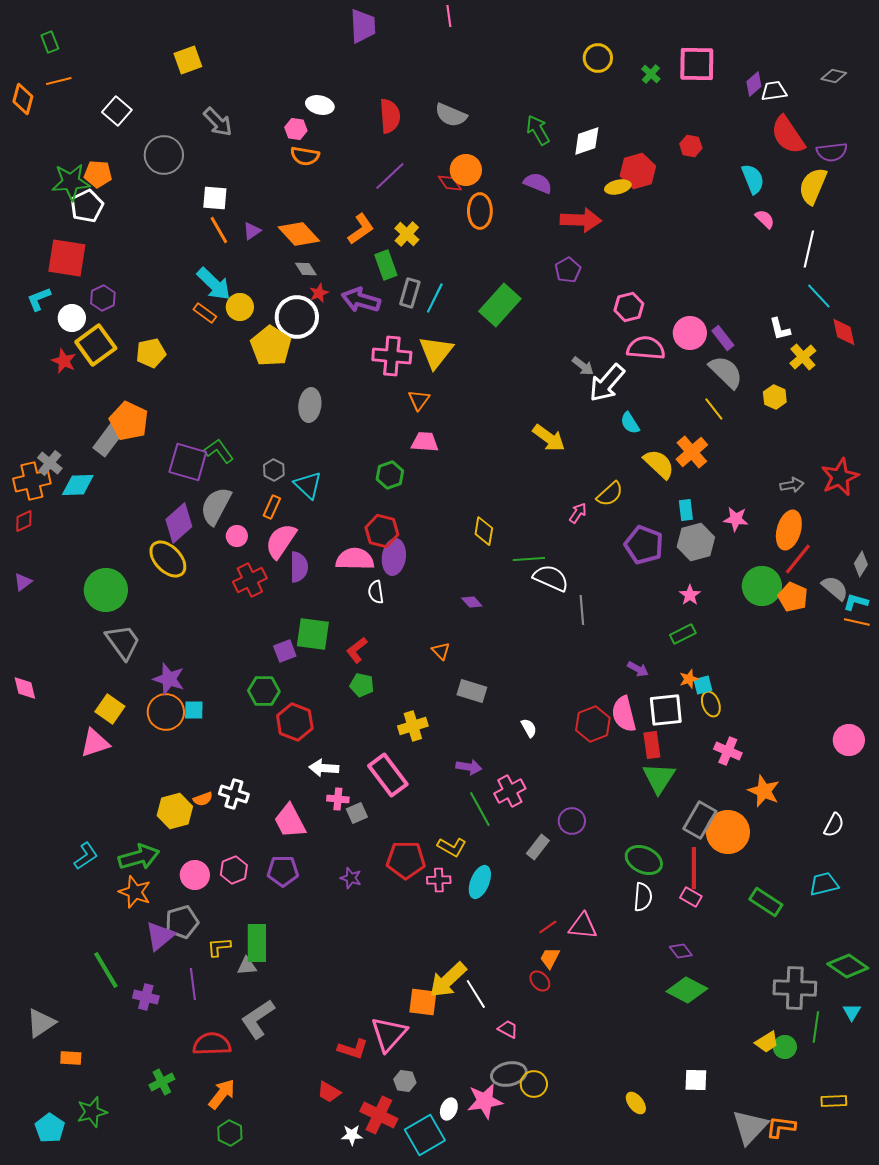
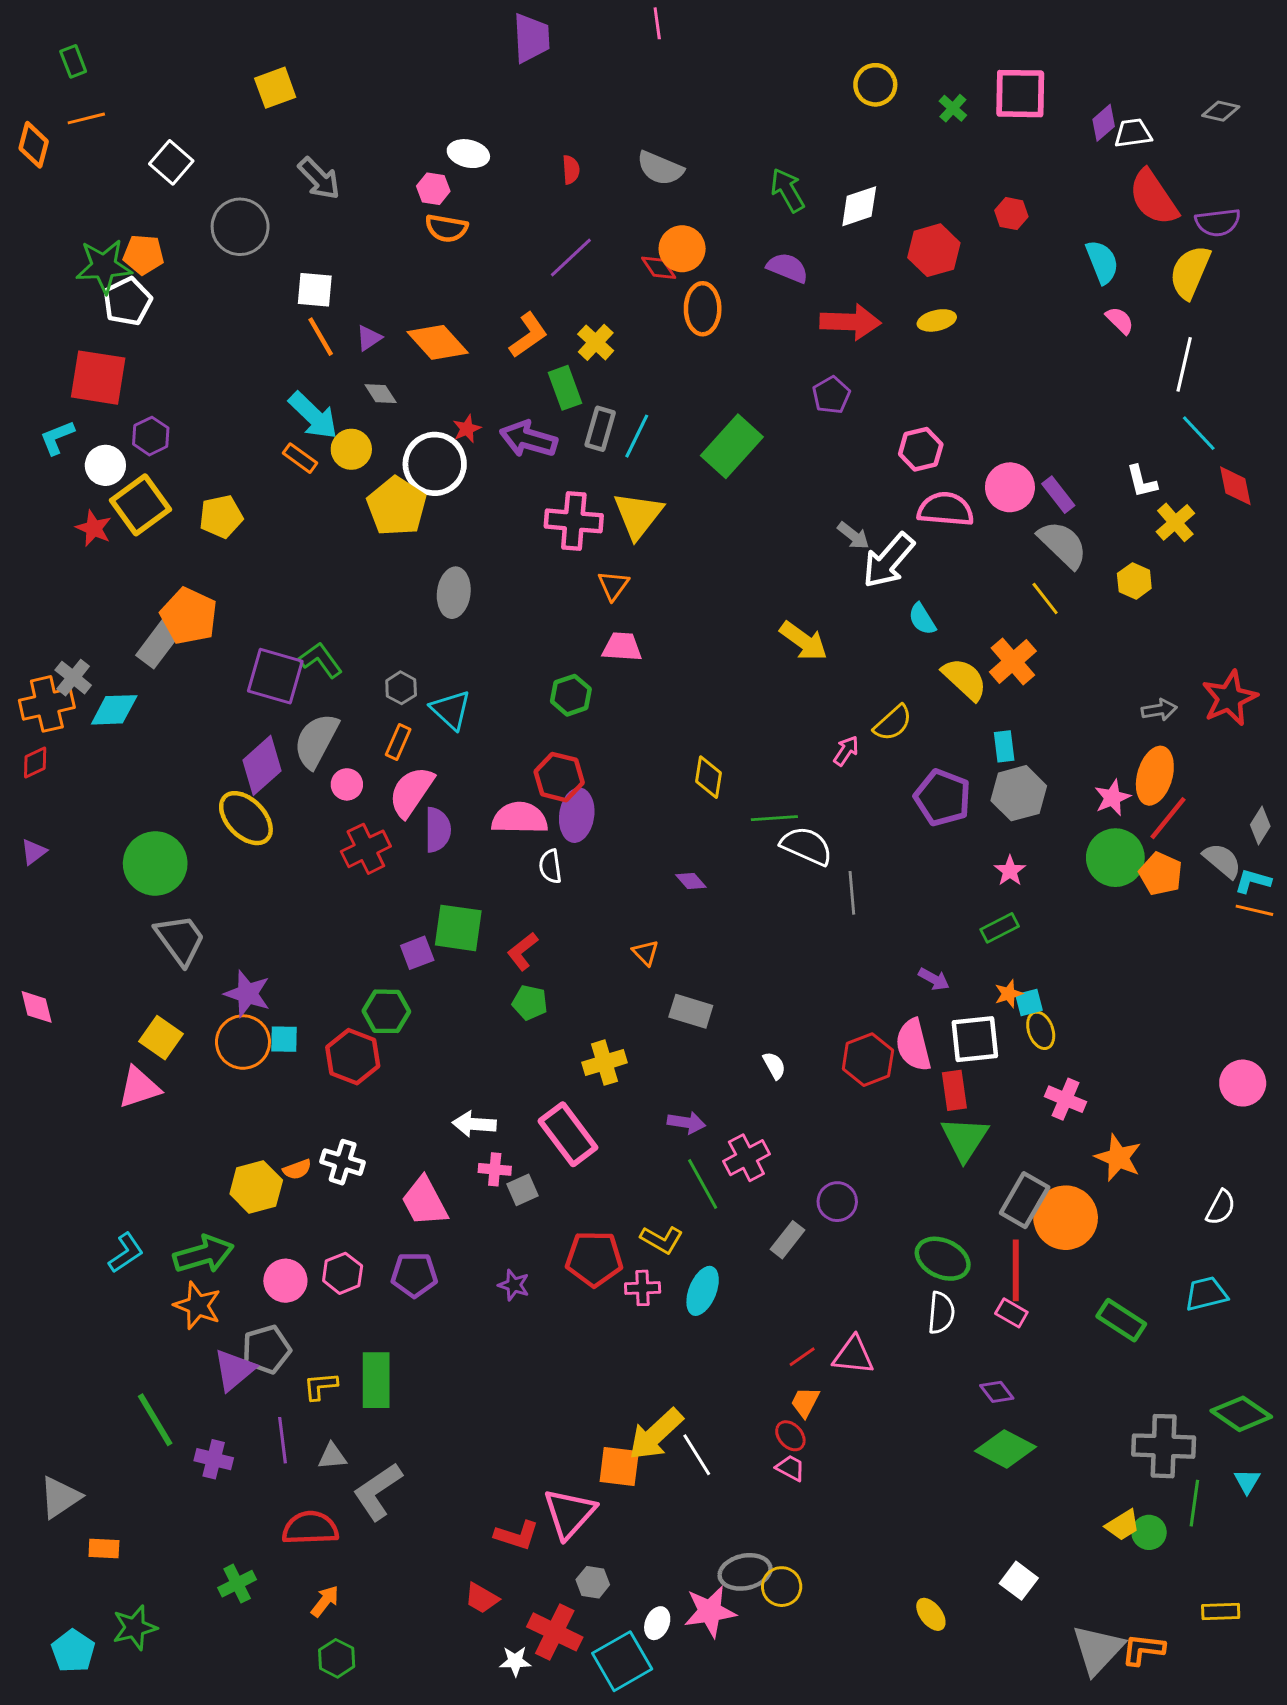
red semicircle: (390, 116) -> (571, 170), size x0.6
yellow ellipse: (618, 187) -> (937, 320), moved
gray diamond: (306, 269) -> (381, 394), moved
pink star: (736, 519) -> (1112, 798), moved, turned -30
red hexagon: (295, 722) -> (353, 1057), moved
gray triangle: (247, 966) -> (332, 1456), moved
pink trapezoid: (508, 1029) -> (790, 1468), moved
white square: (696, 1080) -> (1019, 1581), turned 35
orange arrow: (222, 1094) -> (325, 1601), size x0.7

